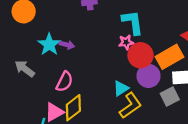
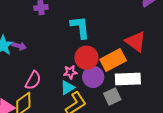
pink star: (126, 42) -> (70, 72), moved
pink semicircle: (64, 82) -> (33, 80), moved

